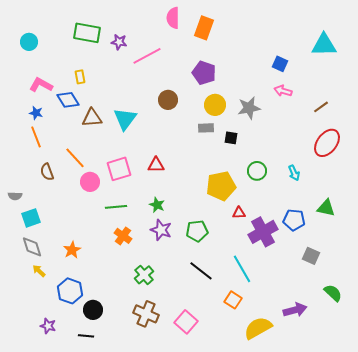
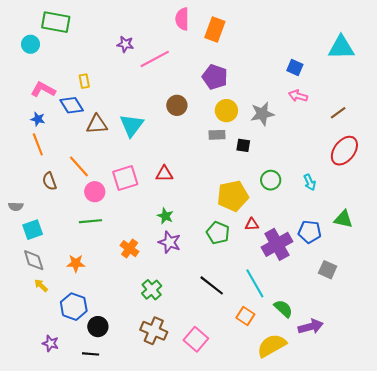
green rectangle: (87, 33) -> (56, 22), moved
green line: (116, 207) -> (91, 221), moved
green pentagon: (197, 231) -> (218, 233), moved, turned 30
orange star: (72, 250) -> (76, 263), turned 30
green semicircle: (333, 293) -> (283, 309), moved

